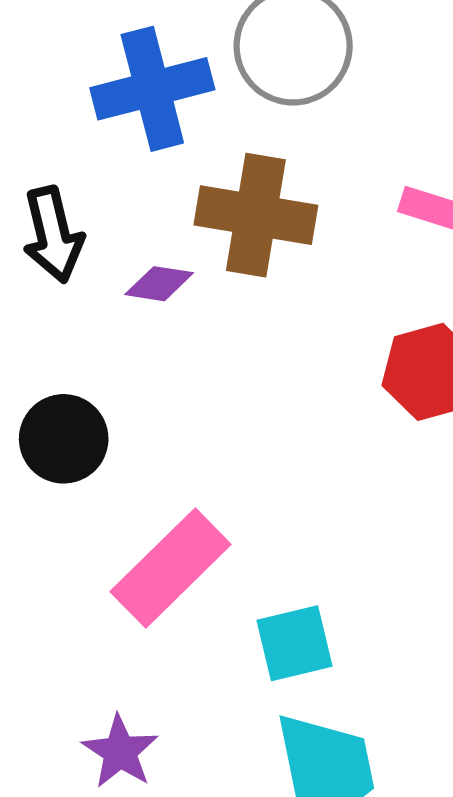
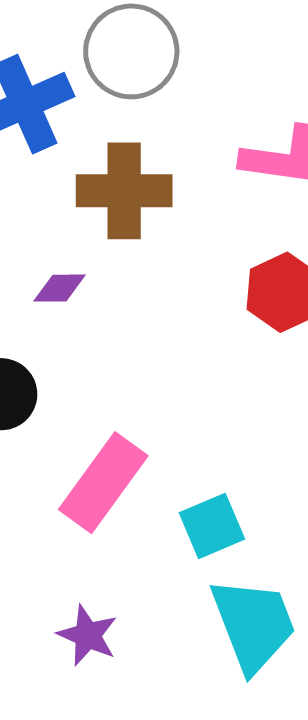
purple diamond: (159, 284) -> (60, 288), moved

